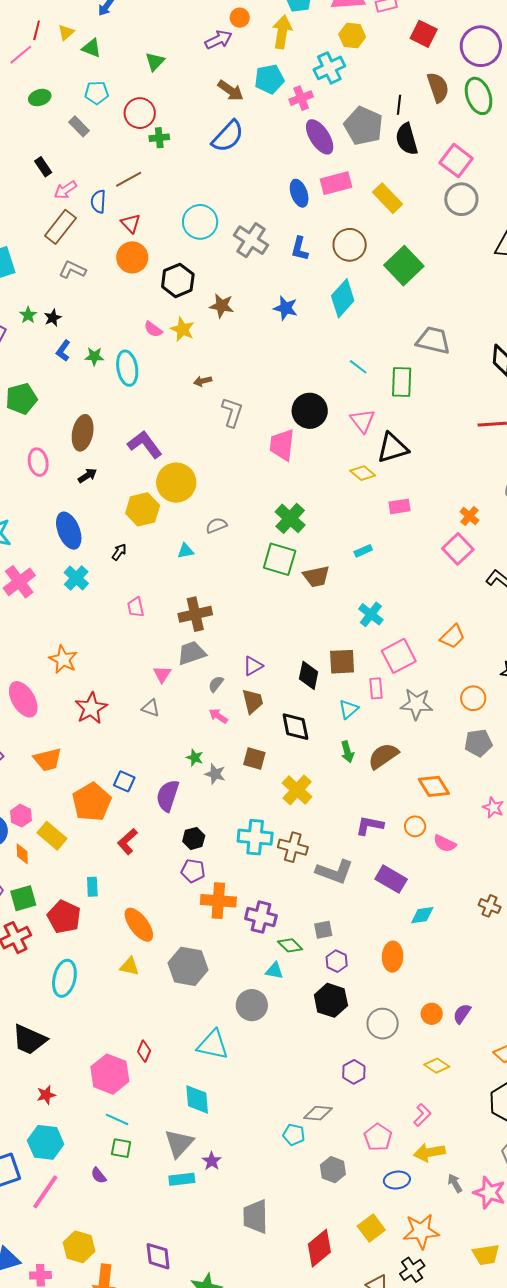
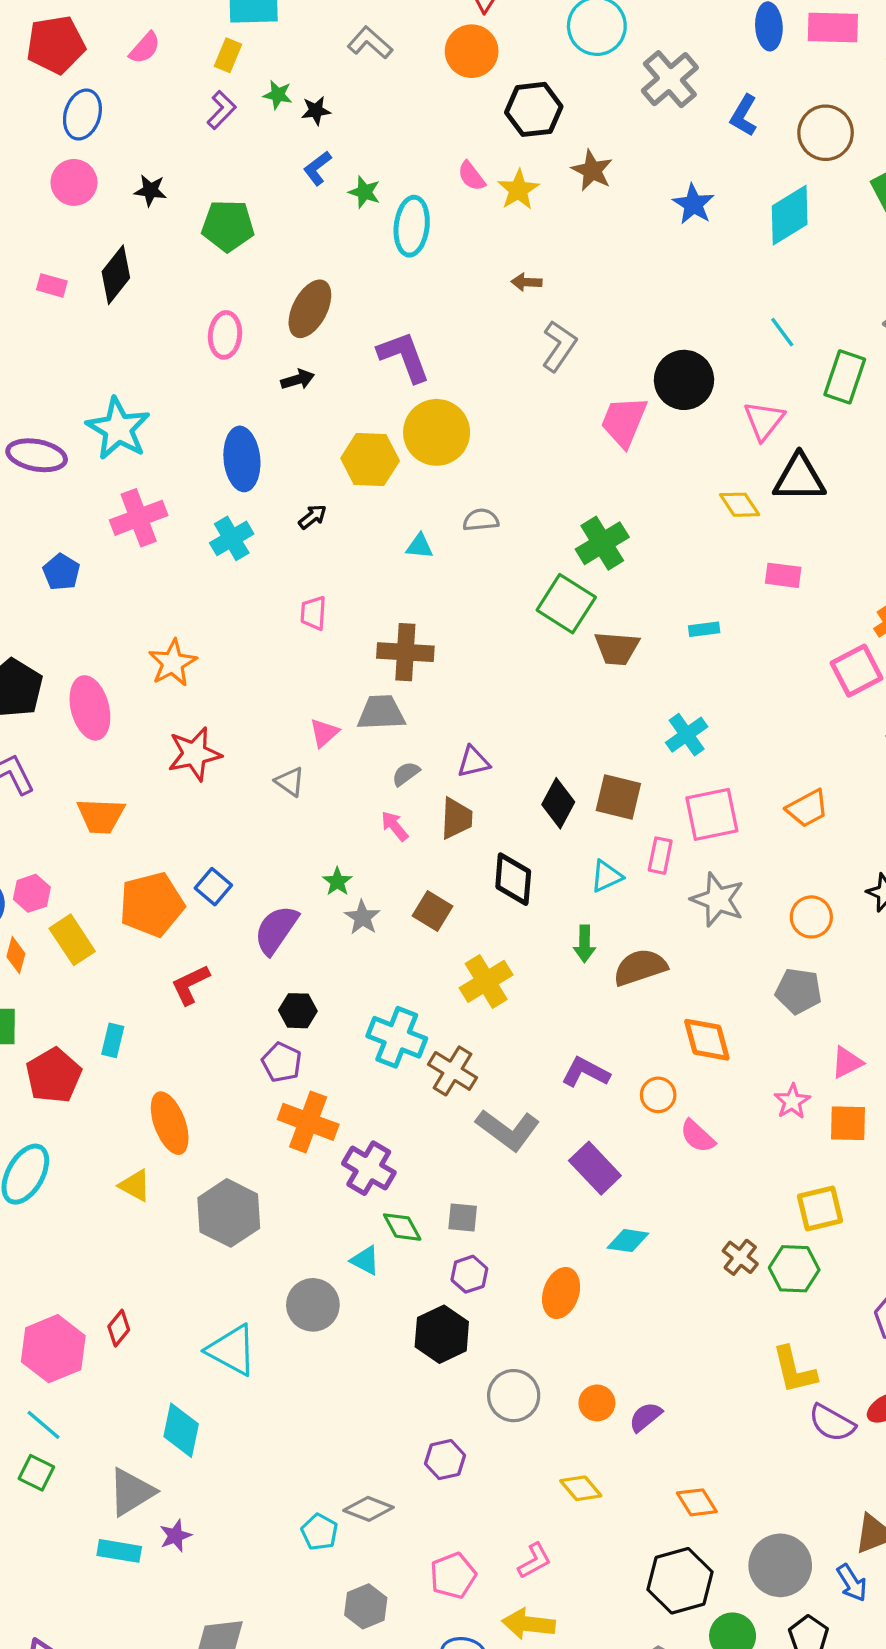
green star: (28, 315) -> (278, 95), turned 30

